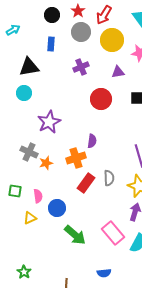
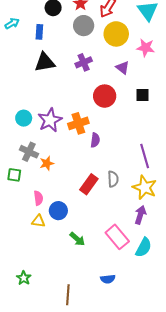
blue rectangle: (51, 44) -> (39, 32), moved
black triangle: (29, 67) -> (45, 62), moved
purple triangle: (118, 72) -> (122, 68), turned 48
cyan circle: (24, 93) -> (24, 118), moved
orange cross: (76, 158) -> (78, 123), moved
green square: (15, 191) -> (14, 175), moved
yellow triangle: (30, 218) -> (38, 221), moved, turned 32
green arrow: (75, 235) -> (77, 239), size x0.7

